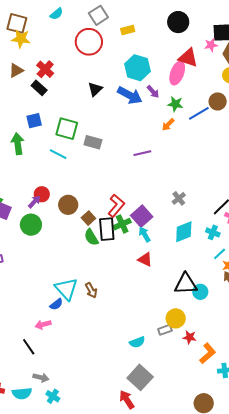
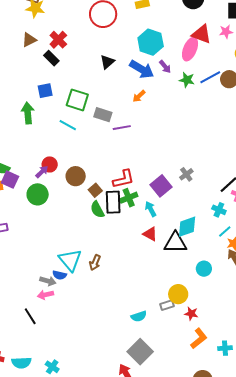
pink star: (211, 45) -> (226, 32), moved
blue line: (199, 113) -> (210, 77), moved
orange arrow: (168, 125) -> (139, 96), moved
purple line: (142, 153) -> (122, 128), moved
red L-shape: (116, 206) -> (124, 179), turned 35
purple square: (142, 216) -> (161, 186), moved
cyan diamond: (184, 232) -> (187, 227), moved
black triangle: (186, 284) -> (175, 243), moved
brown arrow: (91, 290) -> (95, 263), turned 49
blue semicircle: (56, 304) -> (60, 275), turned 48
orange L-shape: (208, 353) -> (199, 338), moved
gray arrow: (41, 378) -> (48, 281), moved

